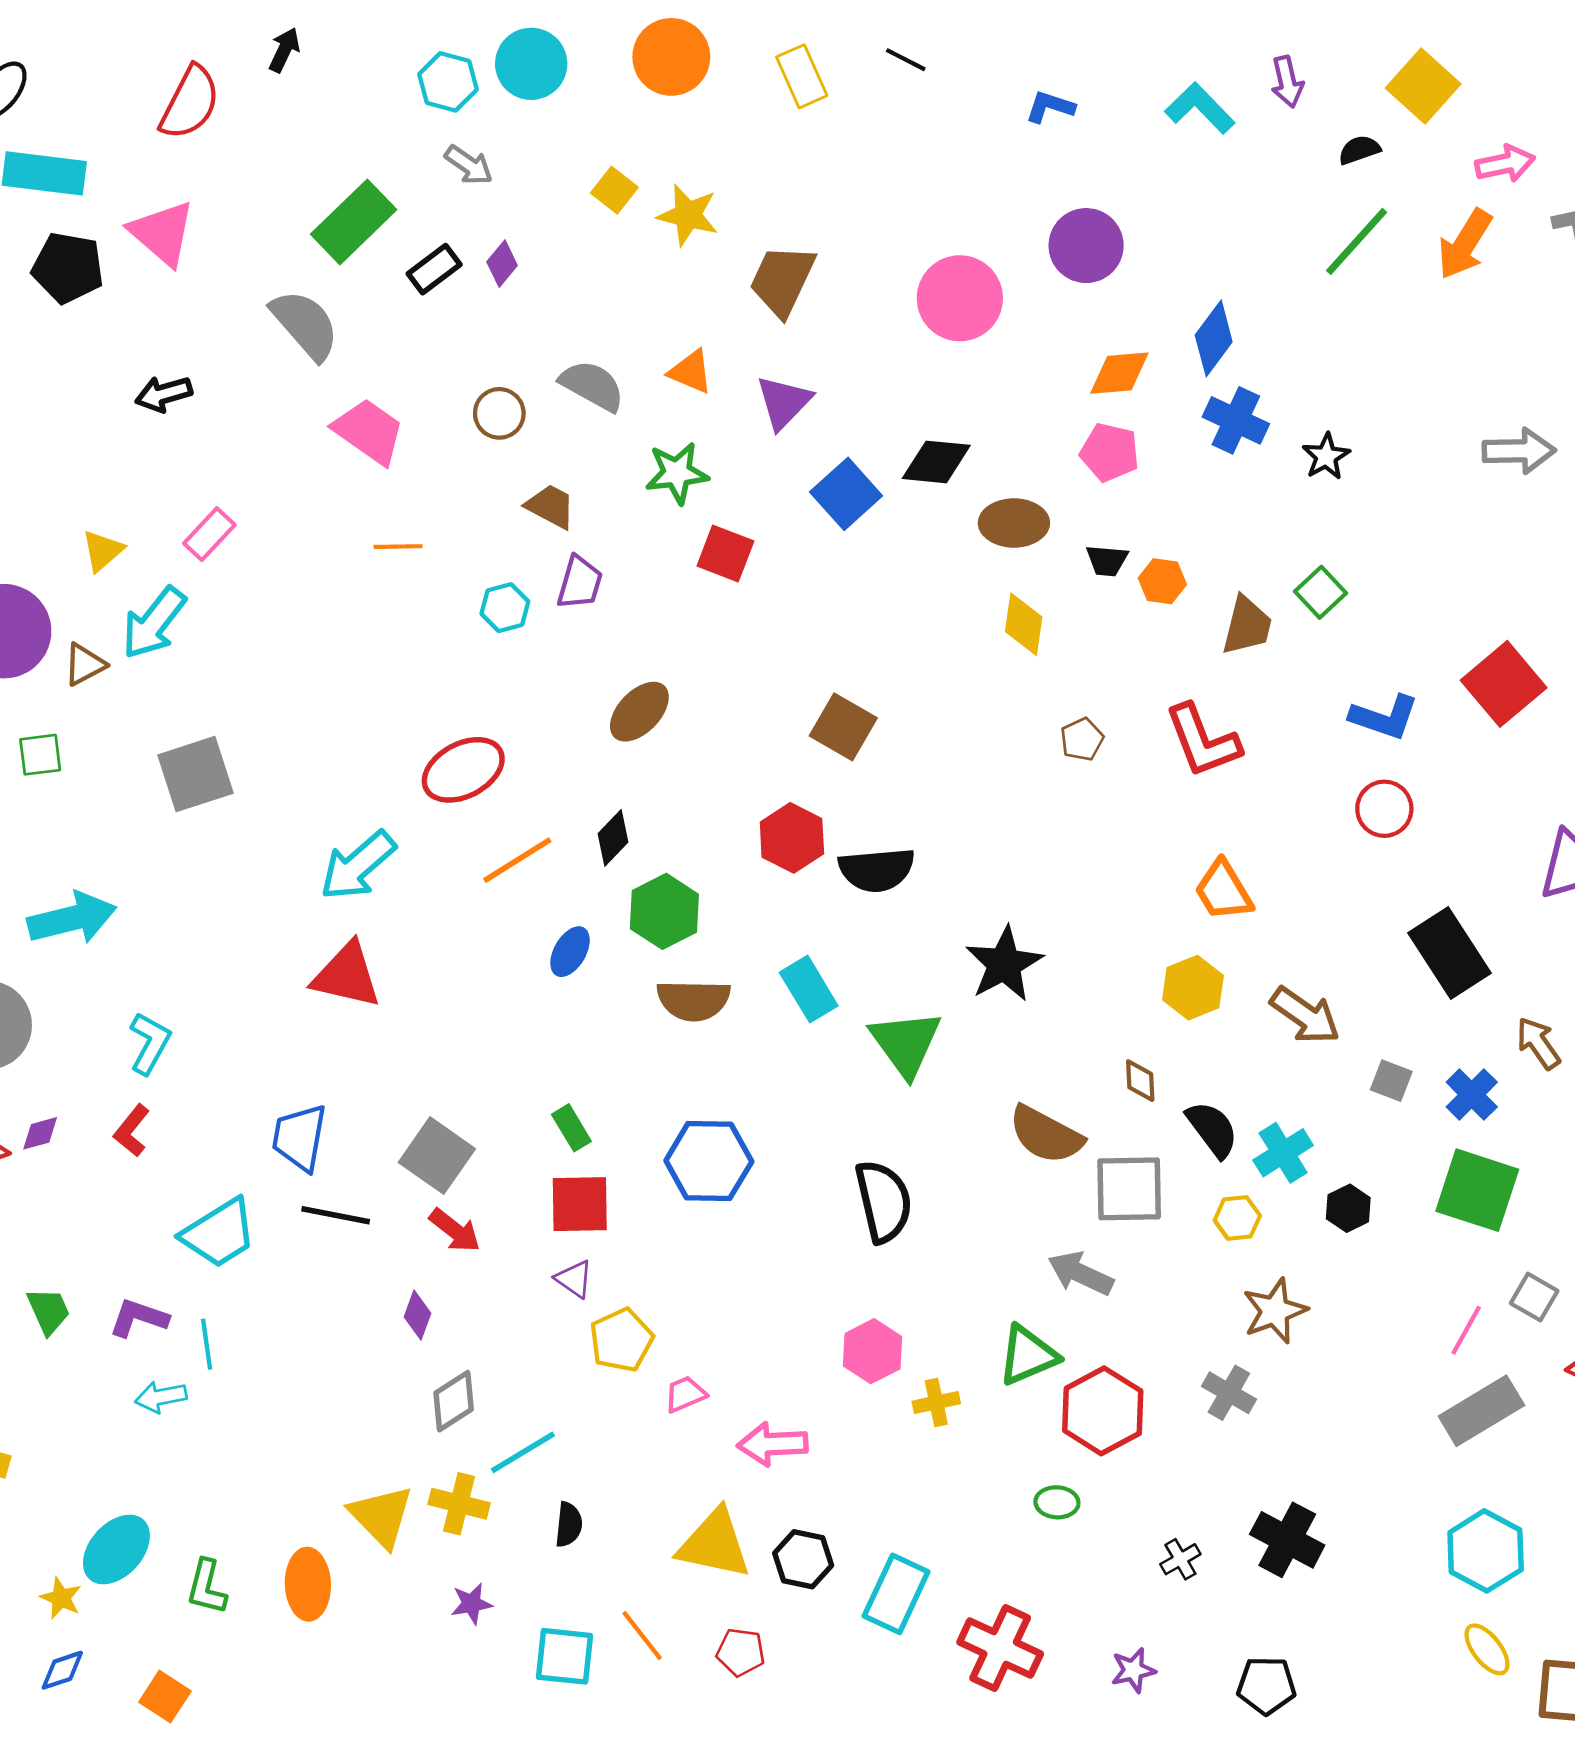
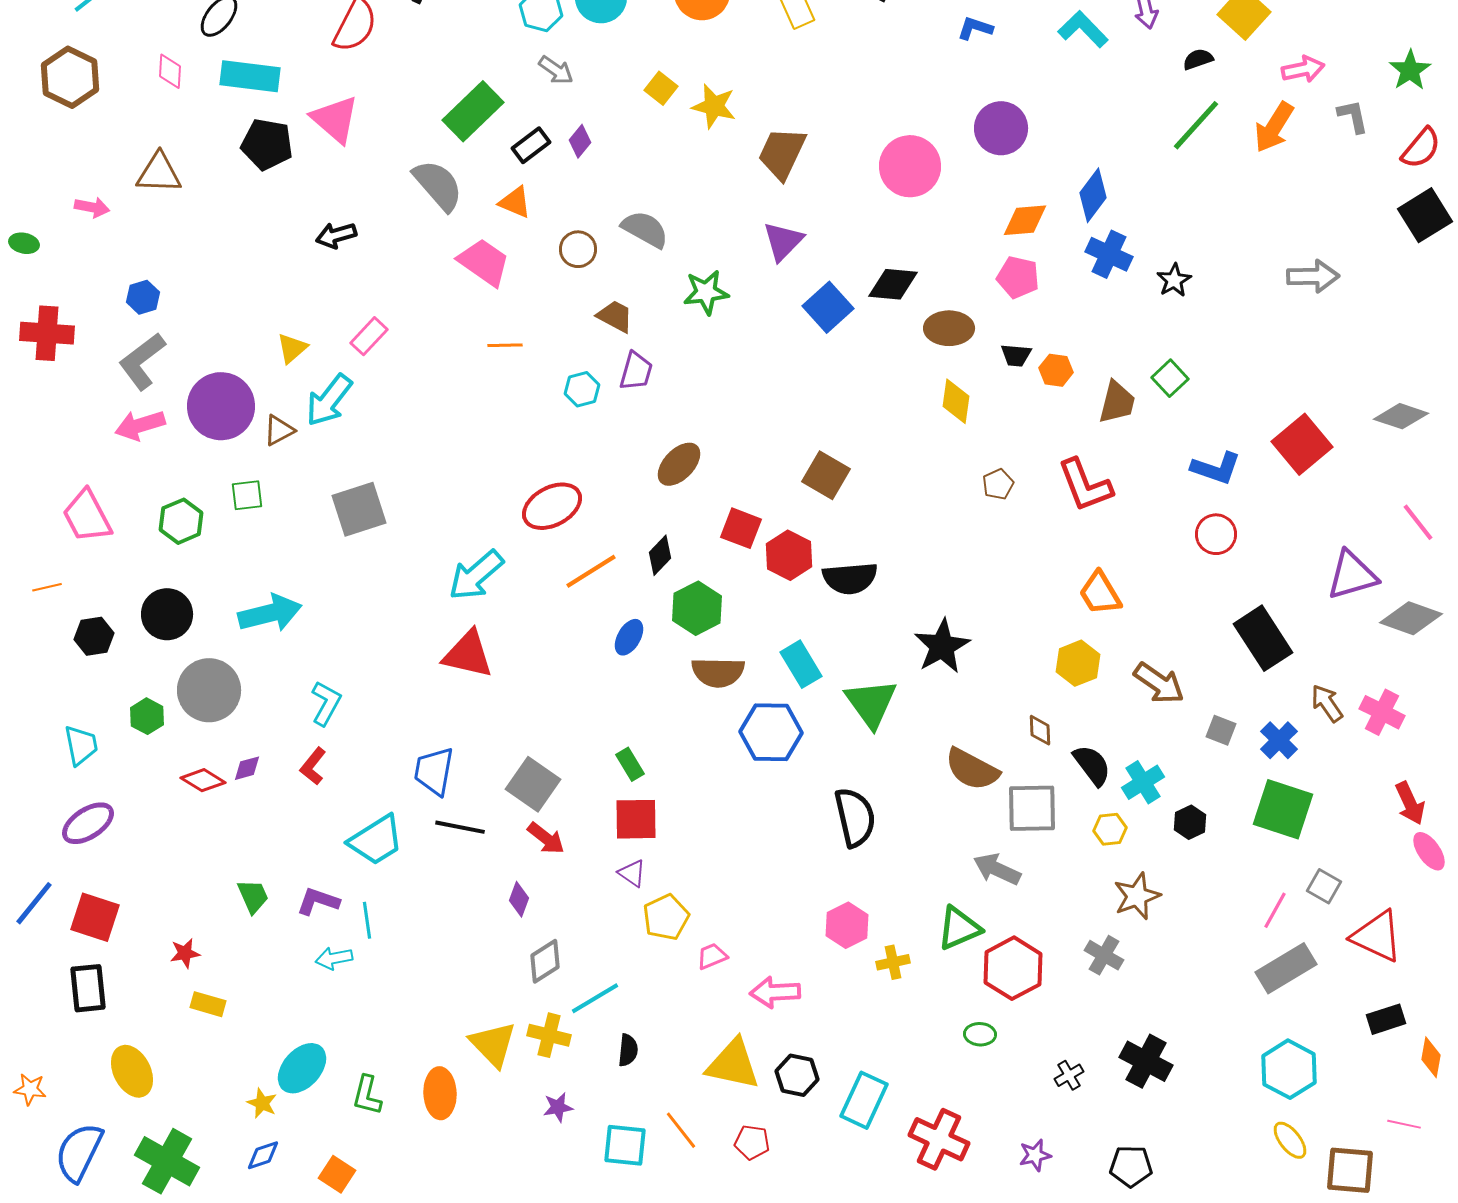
orange triangle: (691, 372) -> (515, 202), moved
red square: (725, 553) -> (741, 528), moved
blue hexagon: (709, 1161) -> (771, 732), moved

